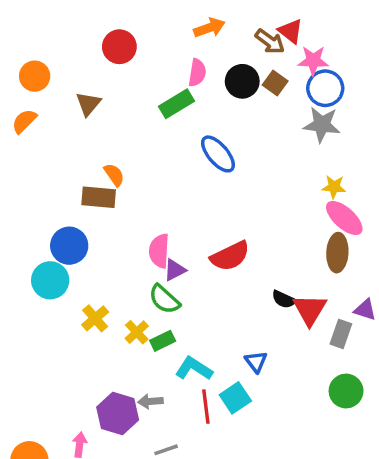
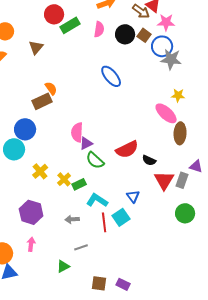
blue circle: (325, 88) -> (162, 46), moved
green rectangle: (176, 104) -> (70, 25), moved
brown rectangle: (99, 197) -> (42, 101), turned -30
pink ellipse: (344, 218) -> (166, 113), moved
red semicircle: (230, 256) -> (127, 149), moved
green semicircle: (164, 299) -> (95, 160), moved
red triangle: (310, 310) -> (164, 180), moved
purple hexagon: (118, 413) -> (31, 212), moved

